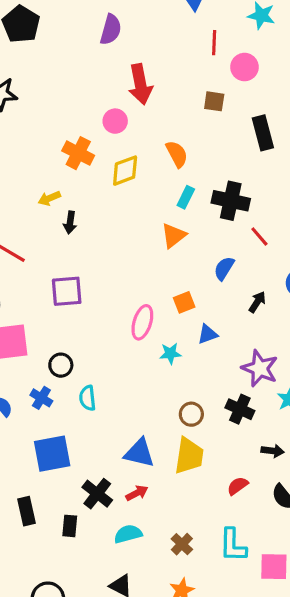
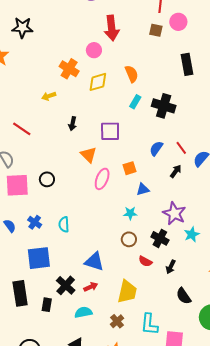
brown square: (214, 101) -> (156, 30), moved
black arrow: (70, 222) -> (73, 124), moved
orange triangle: (174, 235) -> (89, 155), moved, turned -42
red line: (259, 237) -> (181, 148), moved
purple square: (67, 291) -> (110, 131), moved
cyan star: (170, 353) -> (130, 213), moved
black circle: (61, 365) -> (47, 179), moved
black arrow: (273, 451) -> (171, 267), moved, turned 104
yellow trapezoid: (189, 456) -> (127, 292), moved
red semicircle: (238, 486) -> (145, 261), moved, turned -120
black rectangle: (27, 511) -> (20, 293), size x1.4

